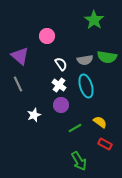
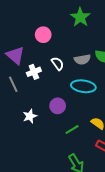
green star: (94, 20) -> (80, 17), moved
white cross: (59, 85) -> (34, 72), moved, turned 32
cyan ellipse: (86, 86) -> (83, 86), turned -65

